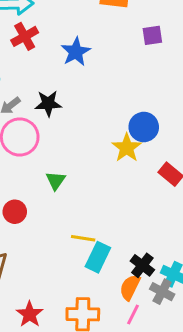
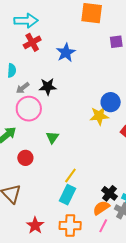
yellow star: (127, 148) -> (99, 116), turned 30
yellow line: (83, 238) -> (70, 175), turned -63
cyan rectangle: (98, 257) -> (67, 195), moved
orange semicircle: (130, 287) -> (101, 208), turned 30

